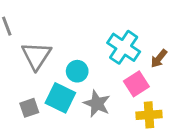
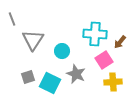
cyan cross: (124, 47) -> (95, 34), turned -30
cyan square: (60, 98) -> (50, 83), moved

